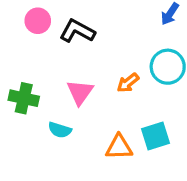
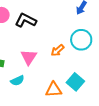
cyan semicircle: (60, 130) -> (17, 81), turned -40
cyan square: (155, 136) -> (75, 82), turned -30

